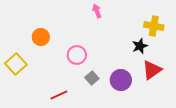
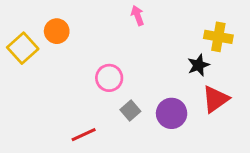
orange circle: (41, 37) -> (57, 31), moved
yellow square: (16, 64) -> (23, 48), moved

